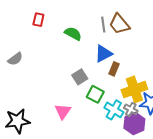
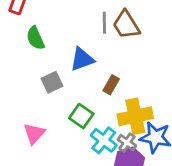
green semicircle: (73, 34) -> (35, 38), moved, turned -150
blue triangle: (103, 54) -> (82, 59), moved
gray square: (80, 77) -> (52, 82), moved

